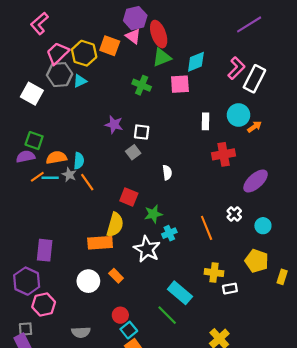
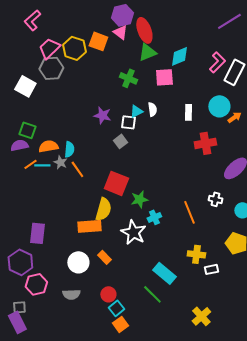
cyan triangle: (80, 81) -> (136, 111), moved
white semicircle: (167, 172) -> (152, 109), moved
red square: (129, 197) -> (116, 183), size x1.4
white cross: (234, 214) -> (215, 199), turned -32
gray semicircle: (81, 332) -> (71, 294), moved

